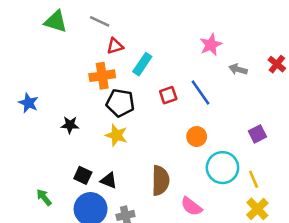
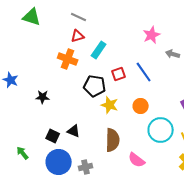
gray line: (100, 21) -> (79, 17), moved
orange cross: (102, 76) -> (68, 59), turned 30
black pentagon: (120, 103) -> (95, 86), moved
yellow star: (116, 135) -> (110, 105), moved
black triangle: (109, 181) -> (74, 131), moved

